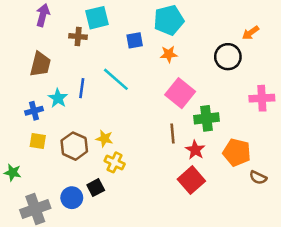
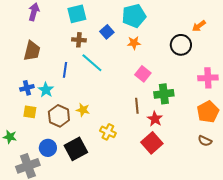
brown cross: (78, 37) -> (79, 40), moved
blue square: (135, 40) -> (107, 32), turned -32
pink square: (180, 93) -> (143, 74), size x0.7
cyan star: (58, 98) -> (46, 90), moved
orange pentagon: (237, 152) -> (208, 112), moved, turned 30
yellow cross: (115, 162) -> (108, 132), moved
black square: (96, 188) -> (76, 149), size x1.6
blue circle: (72, 198) -> (48, 148), moved

